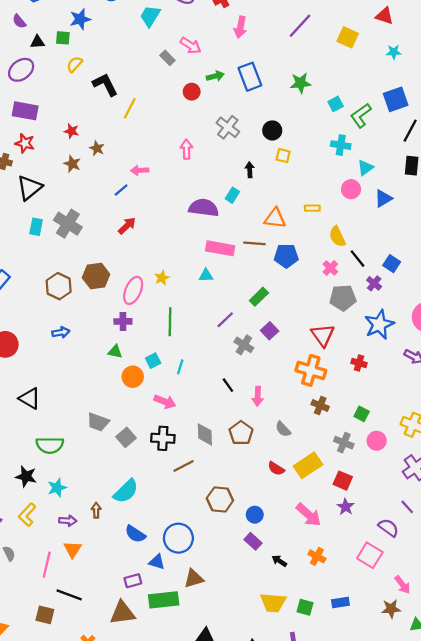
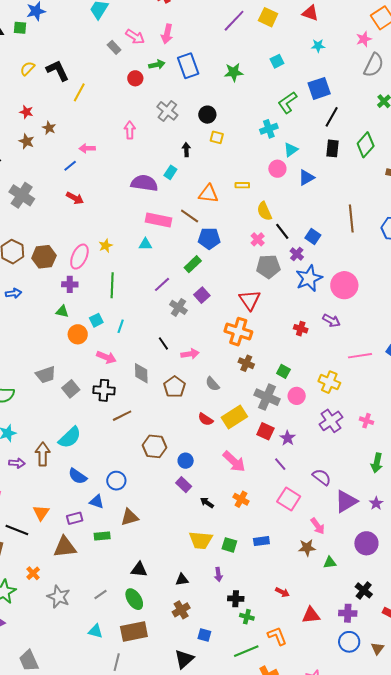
pink arrow: (240, 27) -> (167, 34), moved
yellow square: (348, 37) -> (268, 17), moved
yellow semicircle: (75, 64) -> (27, 69), moved
cyan square: (336, 104) -> (277, 61), moved
cyan cross: (341, 145) -> (269, 129), turned -30
red arrow: (127, 226) -> (75, 198), turned 72
brown line: (254, 243) -> (190, 216), turned 30
blue pentagon: (286, 256) -> (209, 238), moved
brown hexagon: (96, 276) -> (44, 257), moved
blue star: (379, 325) -> (309, 278), moved
red cross: (359, 363) -> (301, 329), moved
pink arrow: (258, 396) -> (190, 354), turned -102
gray trapezoid: (98, 422) -> (46, 375), turned -40
gray diamond: (205, 434) -> (141, 373), moved
gray cross: (344, 443) -> (267, 397), size x1.4
purple star: (346, 507) -> (288, 438), moved
purple line: (407, 507) -> (280, 464), moved
brown arrow: (96, 510) -> (43, 454), size x1.6
purple semicircle: (388, 528) -> (322, 477), moved
blue circle: (178, 538) -> (116, 481), size x0.7
orange triangle: (72, 549) -> (41, 513), moved
green rectangle: (164, 600) -> (102, 536), size x0.6

